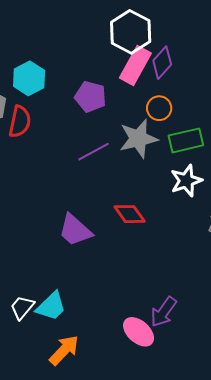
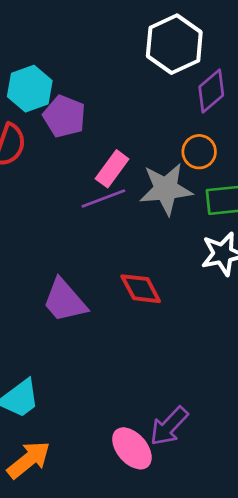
pink rectangle: (135, 66) -> (112, 169), moved, size x0.7
purple pentagon: (90, 97) -> (64, 116), moved

